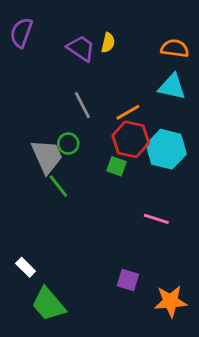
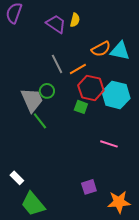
orange semicircle: (175, 48) -> (101, 49), moved, turned 144
orange line: (128, 112) -> (78, 69), moved
purple square: (128, 280) -> (89, 187), turned -35

